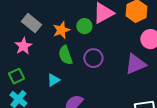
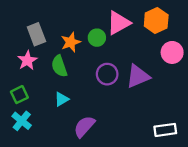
gray rectangle: (31, 23) -> (36, 34), turned 30
green semicircle: (65, 55) -> (59, 66), moved
purple triangle: (135, 64) -> (138, 76), moved

